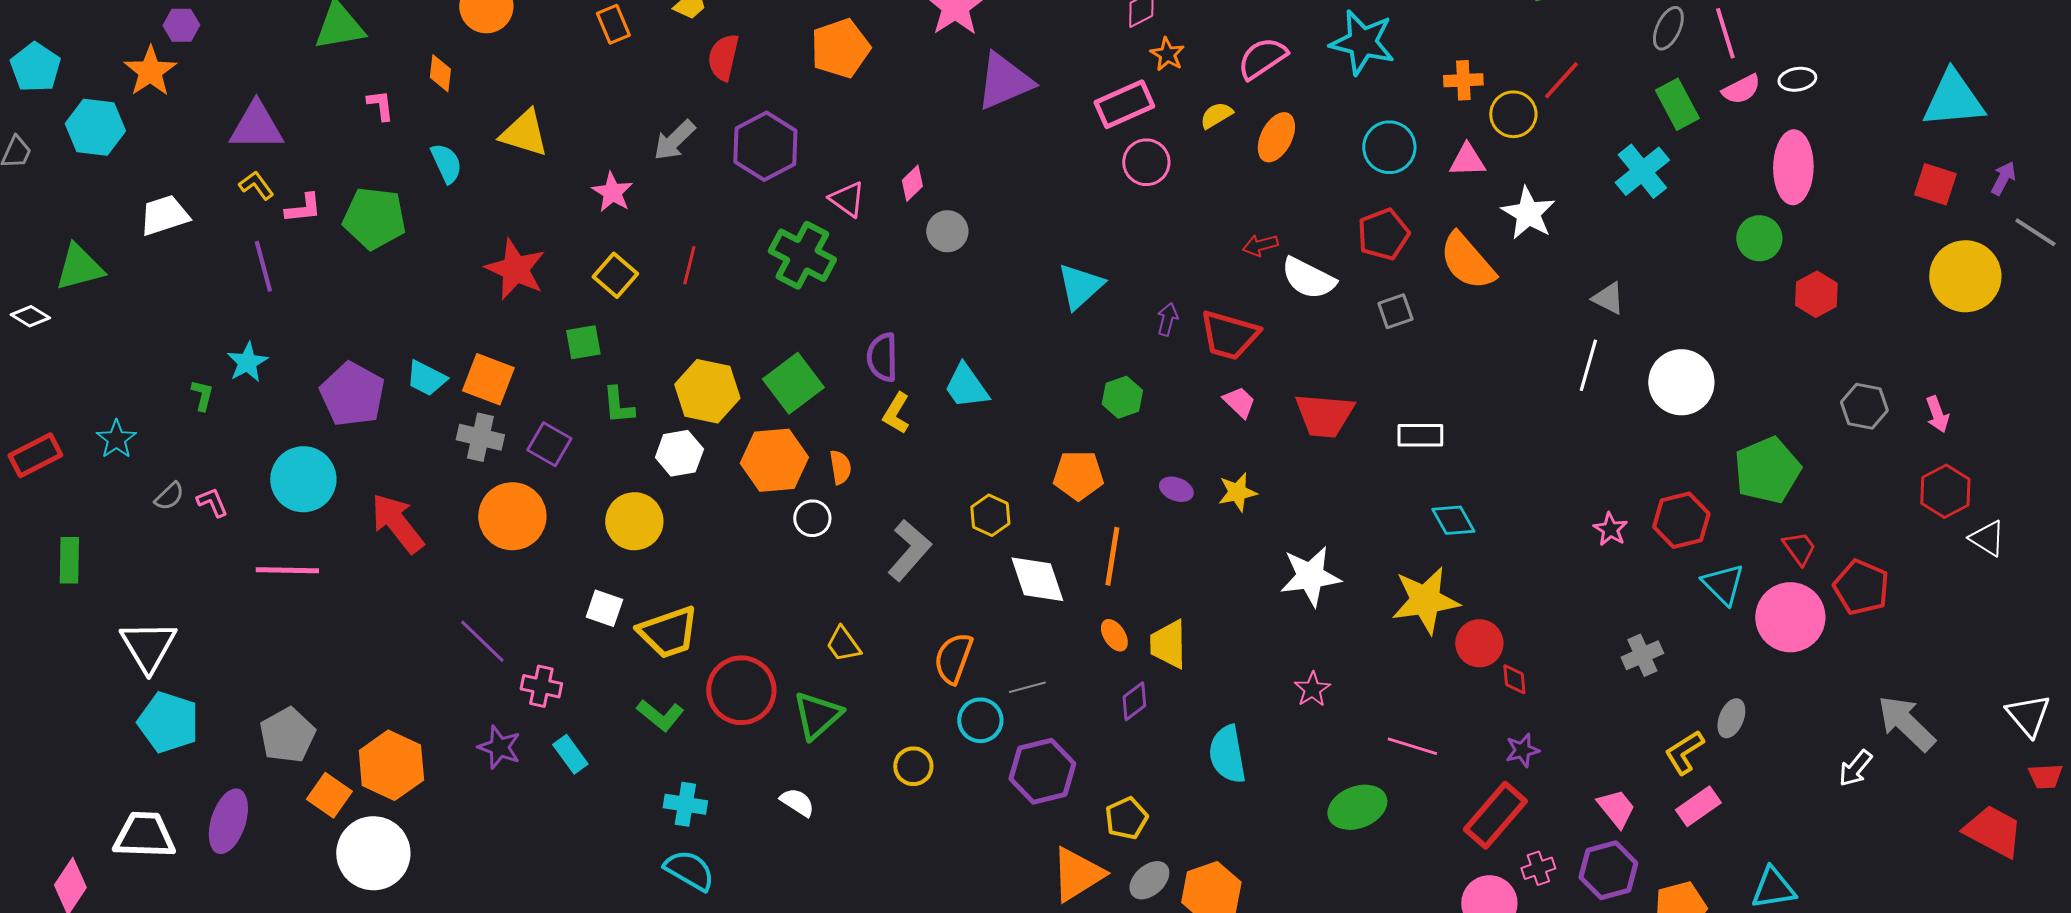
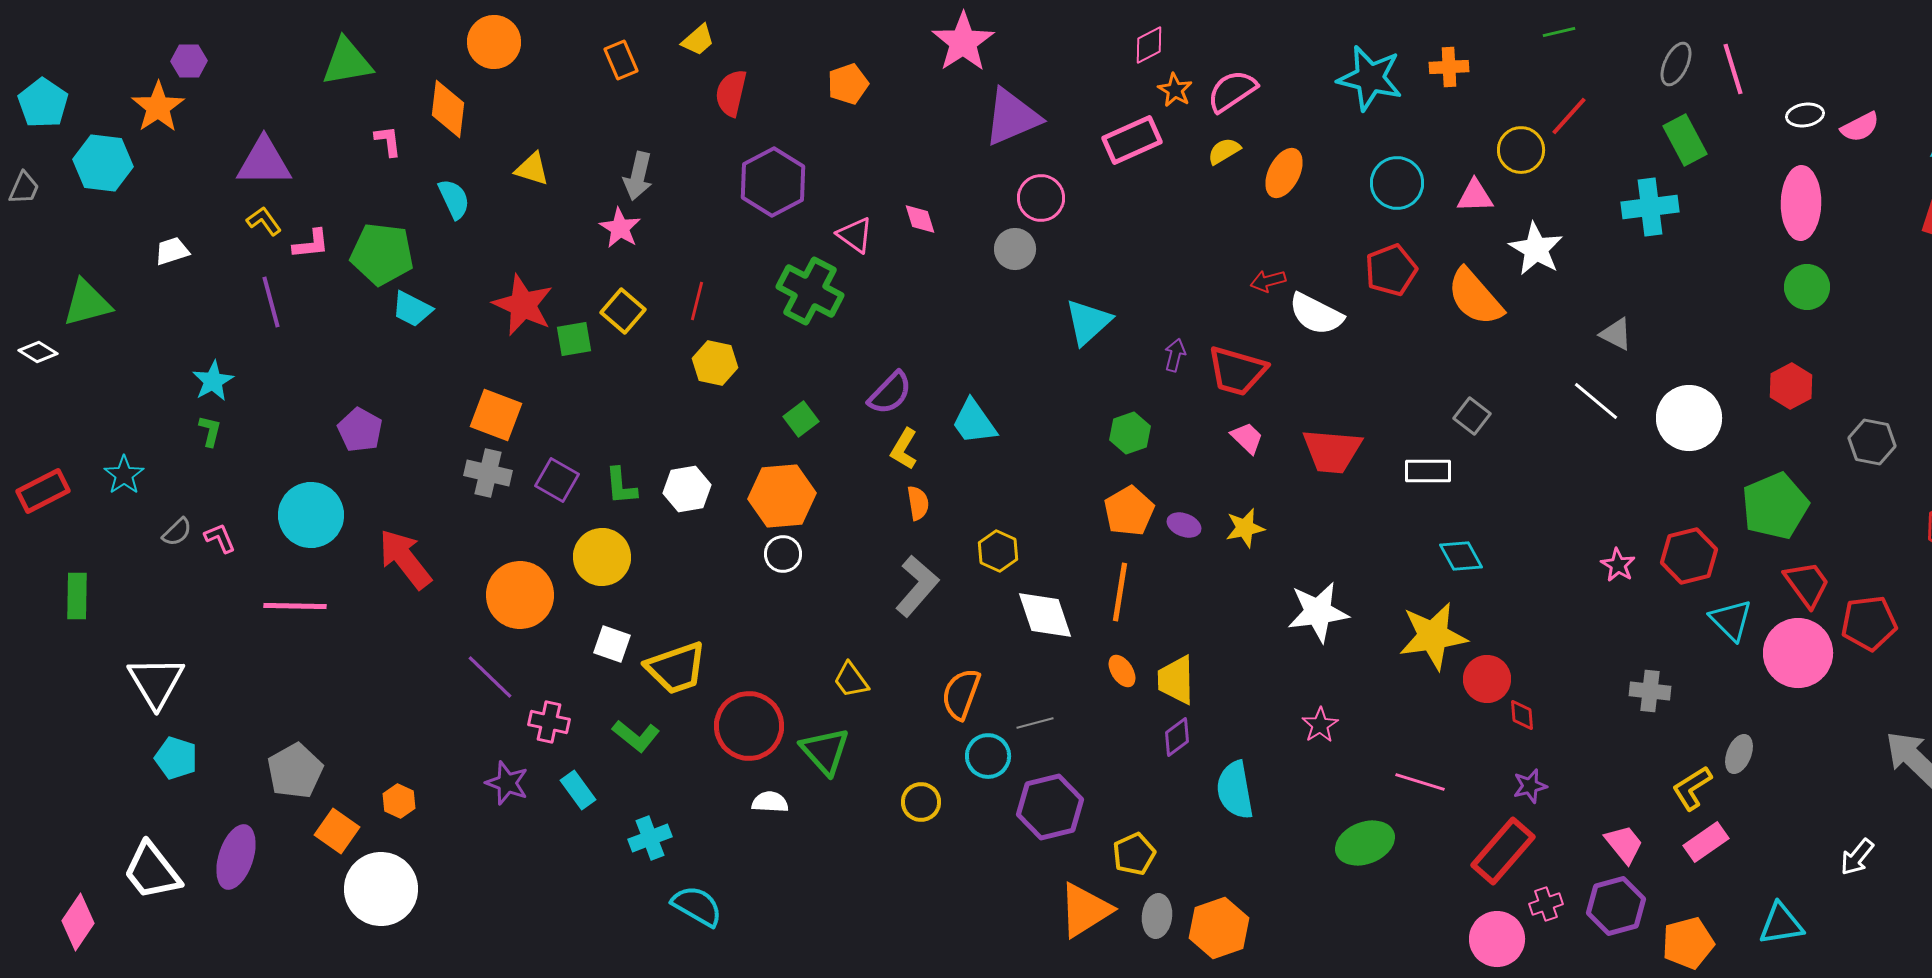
orange pentagon: (840, 48) -> (848, 84), size x0.7
pink semicircle: (1262, 58) -> (1232, 91), moved
orange diamond: (440, 73) -> (448, 109), size x1.5
orange cross: (1463, 80) -> (1449, 67), moved
pink semicircle: (1741, 89) -> (1860, 127), moved
yellow triangle: (524, 133) -> (532, 169), size x0.7
gray arrow: (674, 140) -> (638, 176), moved, turned -33
pink circle: (1146, 162) -> (1041, 198), moved
cyan cross: (1642, 171) -> (1650, 207), turned 32
pink diamond: (912, 183) -> (920, 219), turned -63
white trapezoid: (164, 215) -> (172, 251), size x0.7
gray circle: (947, 231) -> (1015, 249), moved
green circle: (1759, 238) -> (1807, 287), moved
red hexagon: (1816, 294) -> (1791, 386), moved
gray square: (1395, 311) -> (1472, 416), moved, turned -33
green square: (583, 342) -> (574, 339), moved
purple semicircle: (882, 357) -> (890, 393), turned -135
cyan star: (247, 362) -> (213, 381), moved
white line: (1588, 365) -> (1596, 401), turned -66
cyan trapezoid: (426, 378) -> (412, 309), moved
green square: (793, 383) -> (801, 419), size x0.6
yellow hexagon: (707, 391) -> (715, 363), moved, size x0.7
purple pentagon: (352, 394) -> (360, 430), size x0.7
green L-shape: (618, 405) -> (621, 486), moved
orange semicircle: (840, 467) -> (918, 503), moved
orange pentagon: (1078, 475) -> (1129, 511), moved, turned -30
orange circle: (512, 516) -> (520, 595), moved
white circle: (812, 518) -> (783, 554), moved
yellow circle: (634, 521) -> (602, 557), moved
red trapezoid: (1799, 548) -> (1807, 584), size x1.4
red pentagon: (1861, 587) -> (1869, 623), turned -30
gray cross: (1642, 655) -> (1650, 691), turned 30
purple diamond: (1134, 701) -> (1177, 737), moved
green L-shape: (660, 715) -> (636, 736), moved
green triangle: (817, 715) -> (825, 751), turned -30
cyan pentagon: (168, 722) -> (176, 758), size x0.7
orange hexagon: (391, 765) -> (399, 801), size x0.5
white arrow: (1855, 768) -> (1857, 857), moved
white semicircle: (797, 802) -> (770, 802), moved, turned -30
cyan cross: (685, 804) -> (650, 838), moved, turned -30
white trapezoid: (144, 835) -> (152, 871), turned -130
gray ellipse: (1149, 880) -> (1157, 916), turned -42

